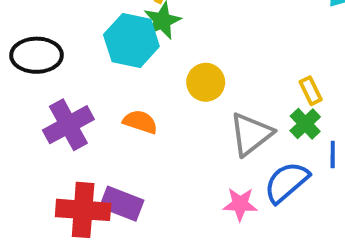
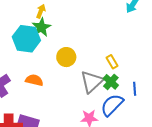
yellow rectangle: (311, 91) -> (112, 62), moved
green cross: (305, 124) -> (111, 82), moved

